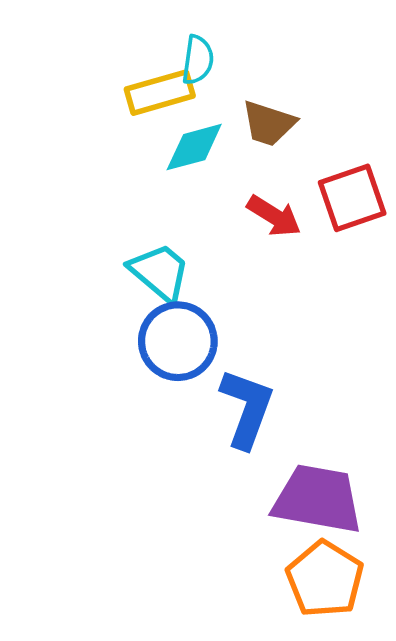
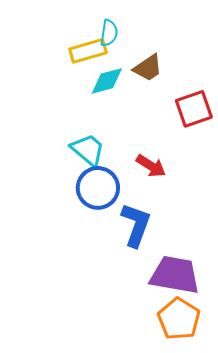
brown trapezoid: (269, 123) -> (148, 68), turned -52
red arrow: (274, 216) -> (151, 166), moved

